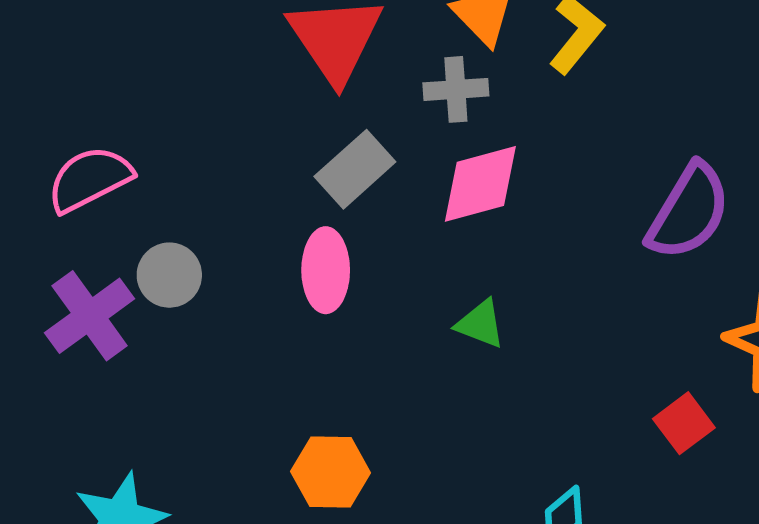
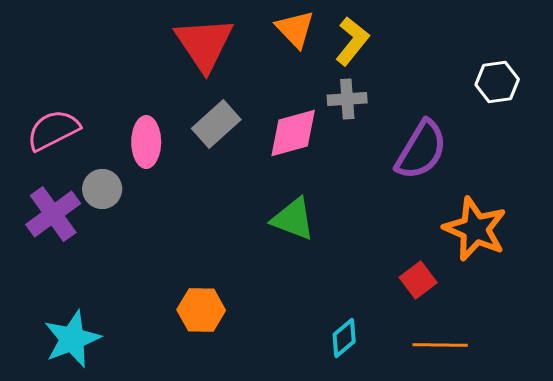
gray cross: (456, 89) -> (347, 99), moved
pink ellipse: (326, 270) -> (146, 142), moved
green triangle: (480, 324) -> (293, 219), size x1.4

